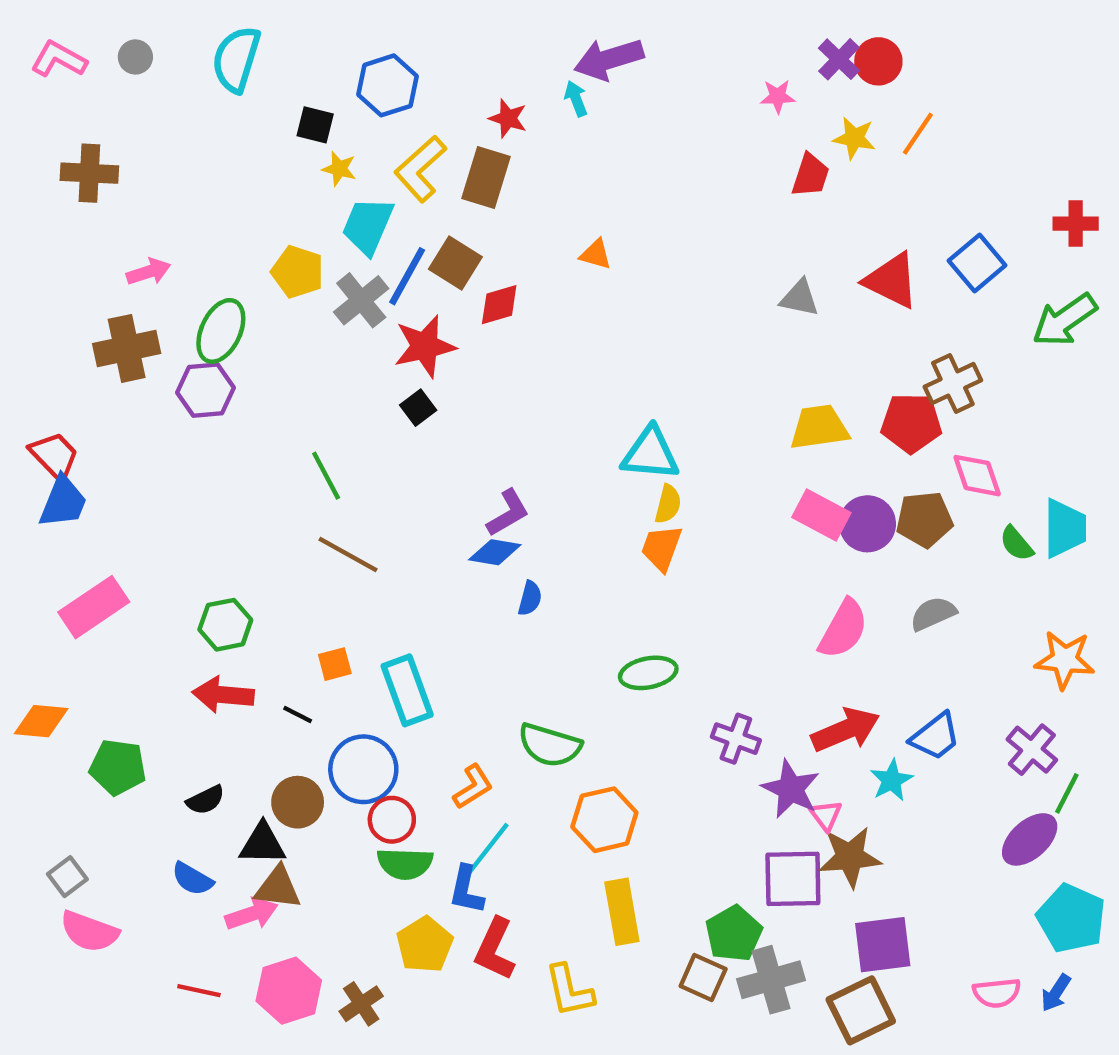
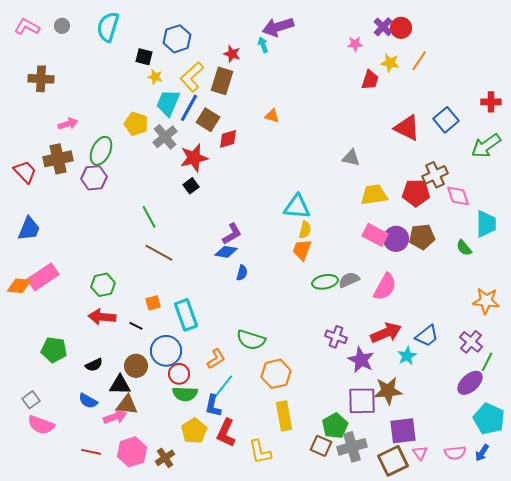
blue line: (407, 276) -> (189, 108), moved
gray triangle: (799, 298) -> (351, 158), moved
red trapezoid: (54, 456) -> (25, 172), moved
pink diamond: (977, 476) -> (458, 196), moved
cyan trapezoid: (1065, 528) -> (486, 224), moved
gray semicircle: (933, 614) -> (349, 280), moved
green ellipse: (648, 673) -> (325, 282), moved
orange diamond: (41, 721) -> (19, 286), moved
pink triangle: (826, 815) -> (420, 453), moved

